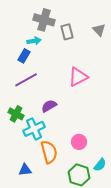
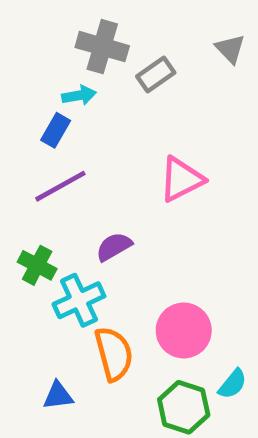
gray triangle: (99, 30) -> (230, 49), moved
gray rectangle: (67, 32) -> (156, 74), turned 70
pink circle: (79, 142) -> (184, 330), size x1.5

